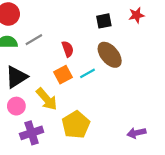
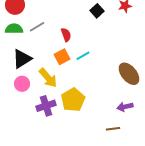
black square: (104, 21) -> (97, 11), turned -32
brown ellipse: (110, 55) -> (129, 74), moved
purple cross: (32, 133) -> (46, 106), moved

